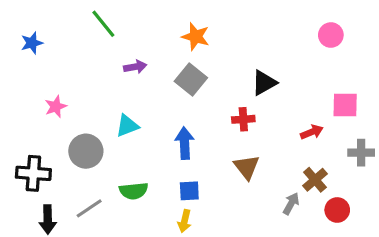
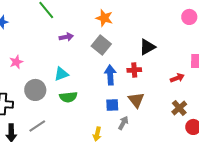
blue arrow: (185, 143) -> (110, 75), moved
green semicircle: (134, 191) -> (68, 97), moved
blue square: (189, 191) -> (112, 105), moved
gray arrow: (291, 204) -> (123, 123), moved

